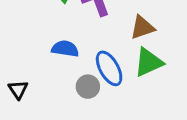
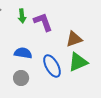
gray circle: (88, 87) -> (21, 78), moved

